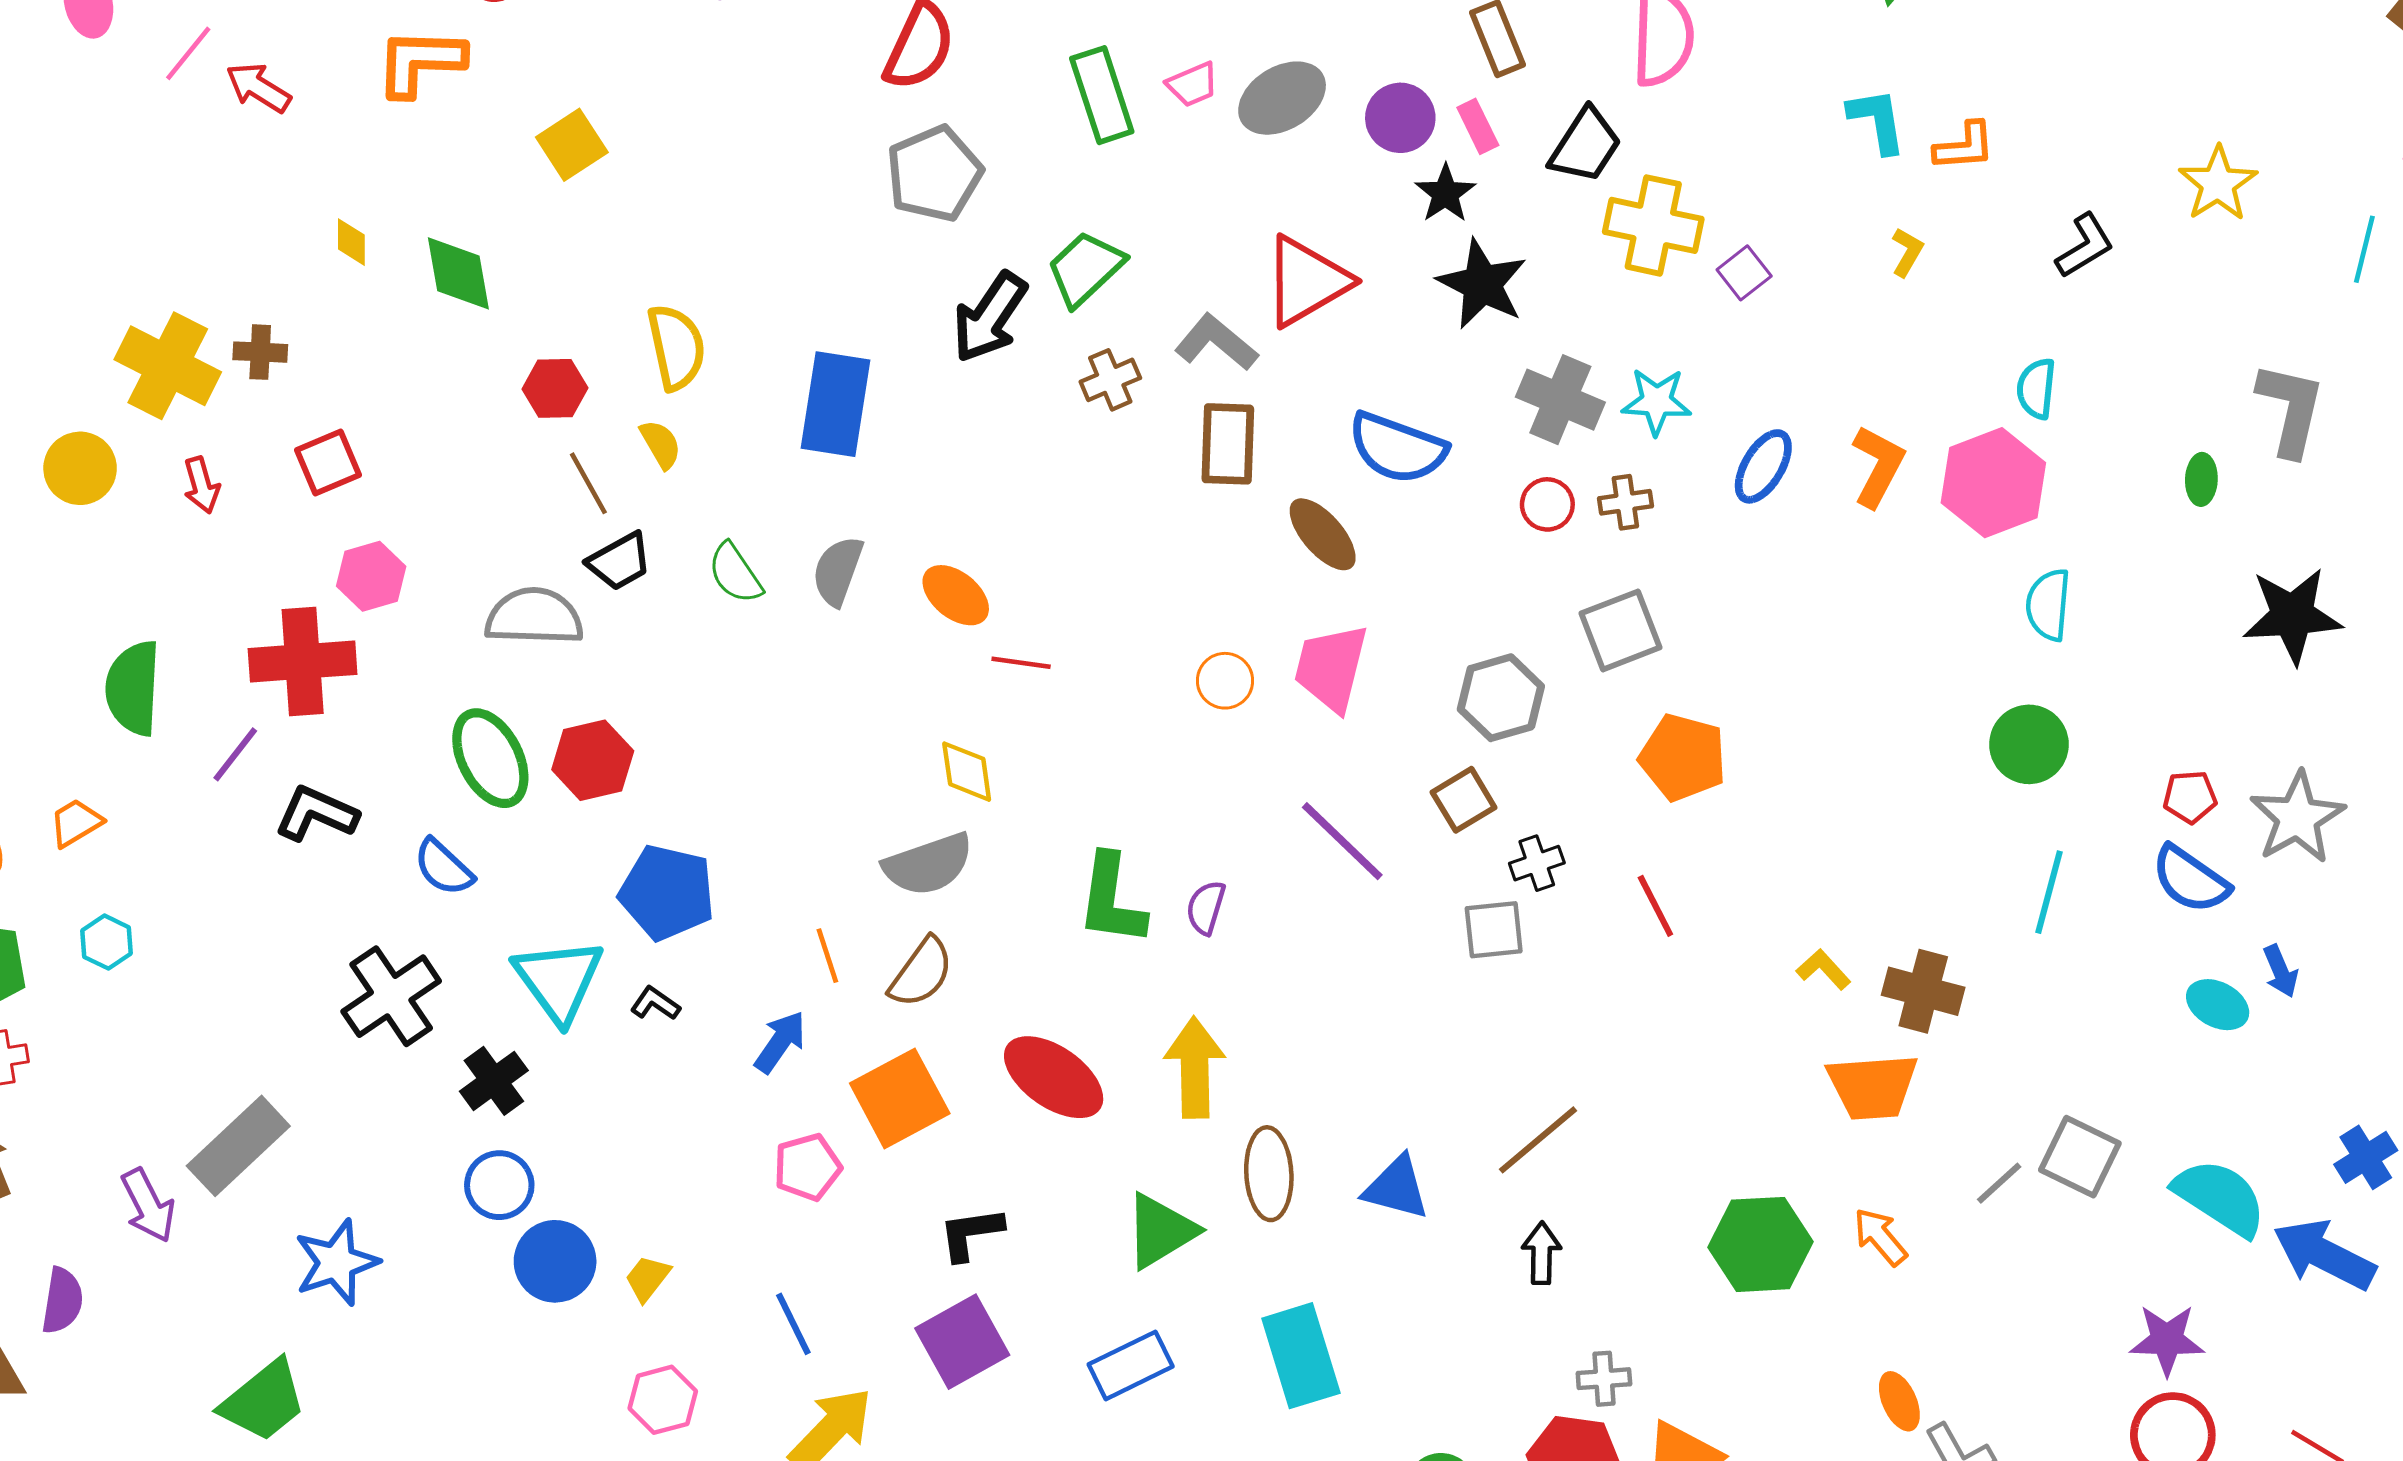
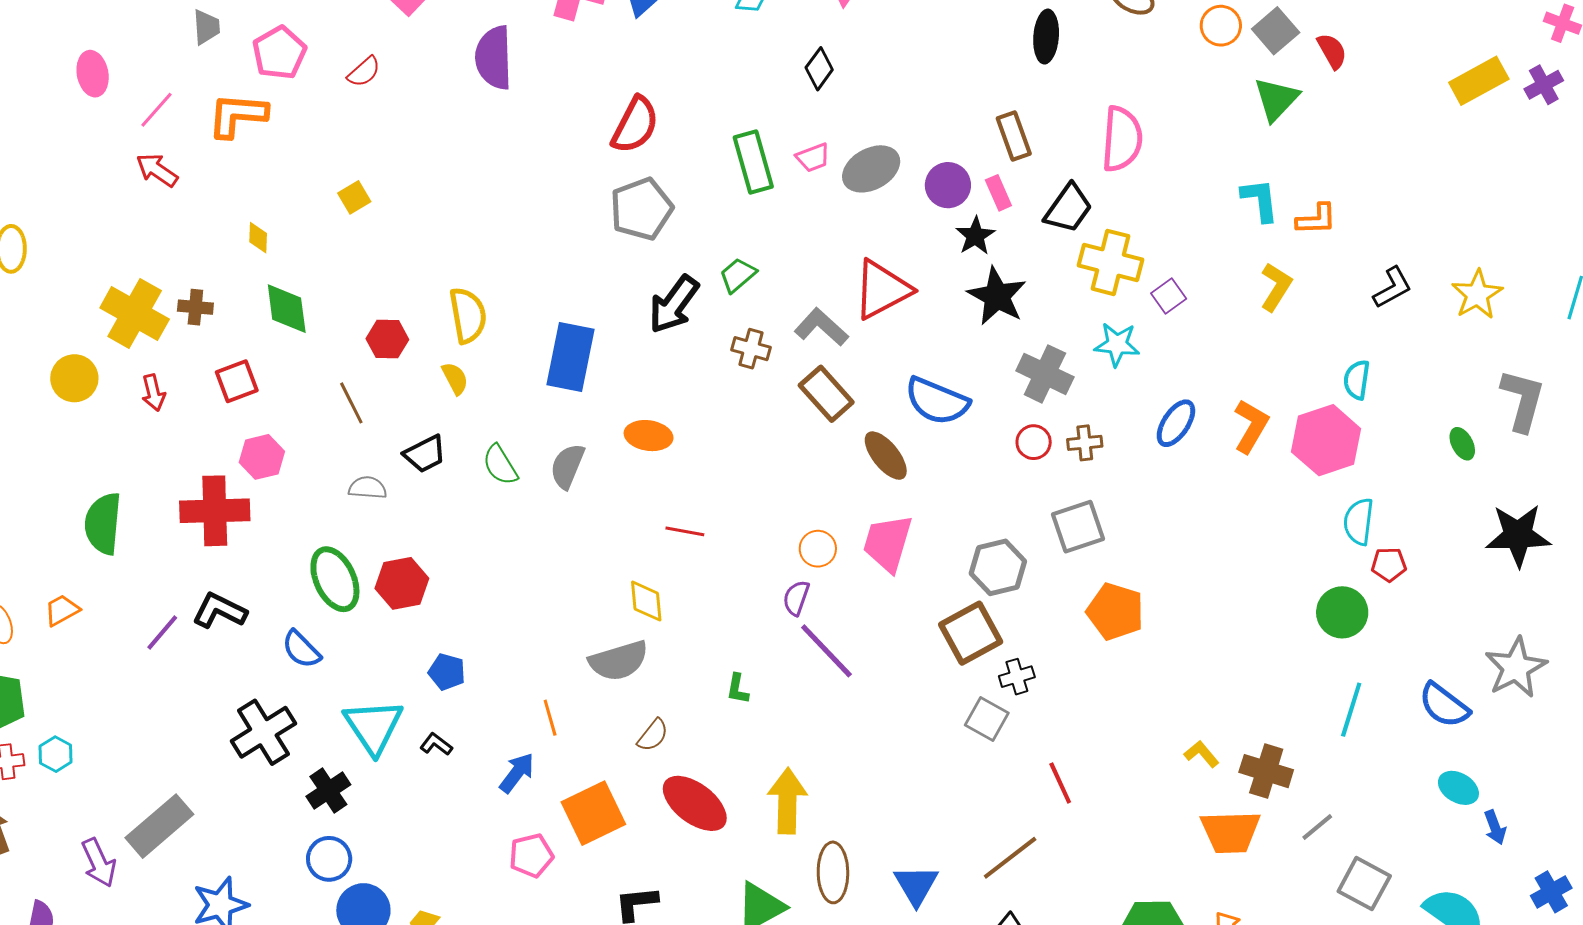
orange L-shape: (420, 62) -> (237, 115), moved
red arrow: (258, 87) -> (157, 170), moved
yellow square: (572, 145) -> (354, 197), moved, size x0.7
yellow star: (2218, 184) -> (1477, 294), moved
yellow L-shape: (1907, 252) -> (1276, 287), size x1.5
green trapezoid: (1085, 269) -> (738, 275), size x0.7
green diamond: (458, 273) -> (287, 309), moved
brown cross: (1110, 380) -> (751, 349), turned 36
cyan star: (1657, 401) -> (1117, 344), moved
brown rectangle: (1228, 444) -> (826, 394), turned -46
green ellipse: (2201, 479) -> (1462, 444), turned -32
brown line: (588, 483) -> (351, 403), moved
orange ellipse: (956, 595) -> (649, 436), moved, turned -33
gray semicircle: (534, 617) -> (368, 488), size x0.6
purple line: (235, 754) -> (162, 632), moved
red pentagon: (2190, 797) -> (1389, 564), moved
brown square: (1464, 800) -> (971, 633), size x1.5
purple line: (1342, 841) -> (826, 651), moved
blue pentagon: (667, 892) -> (447, 672), size x0.6
green L-shape: (1111, 900) -> (738, 689), size x0.5
red line: (1655, 906) -> (1060, 783), moved
purple semicircle: (1206, 908) -> (796, 598), moved
gray square: (1494, 930) -> (987, 719), turned 33
cyan hexagon: (106, 942) -> (56, 754), moved
blue arrow: (2280, 971) -> (1495, 827), moved
brown semicircle: (921, 973) -> (653, 735), moved, size x0.7
gray line: (1999, 1183) -> (1317, 827), moved
blue triangle: (1397, 1188) -> (916, 885), turned 42

